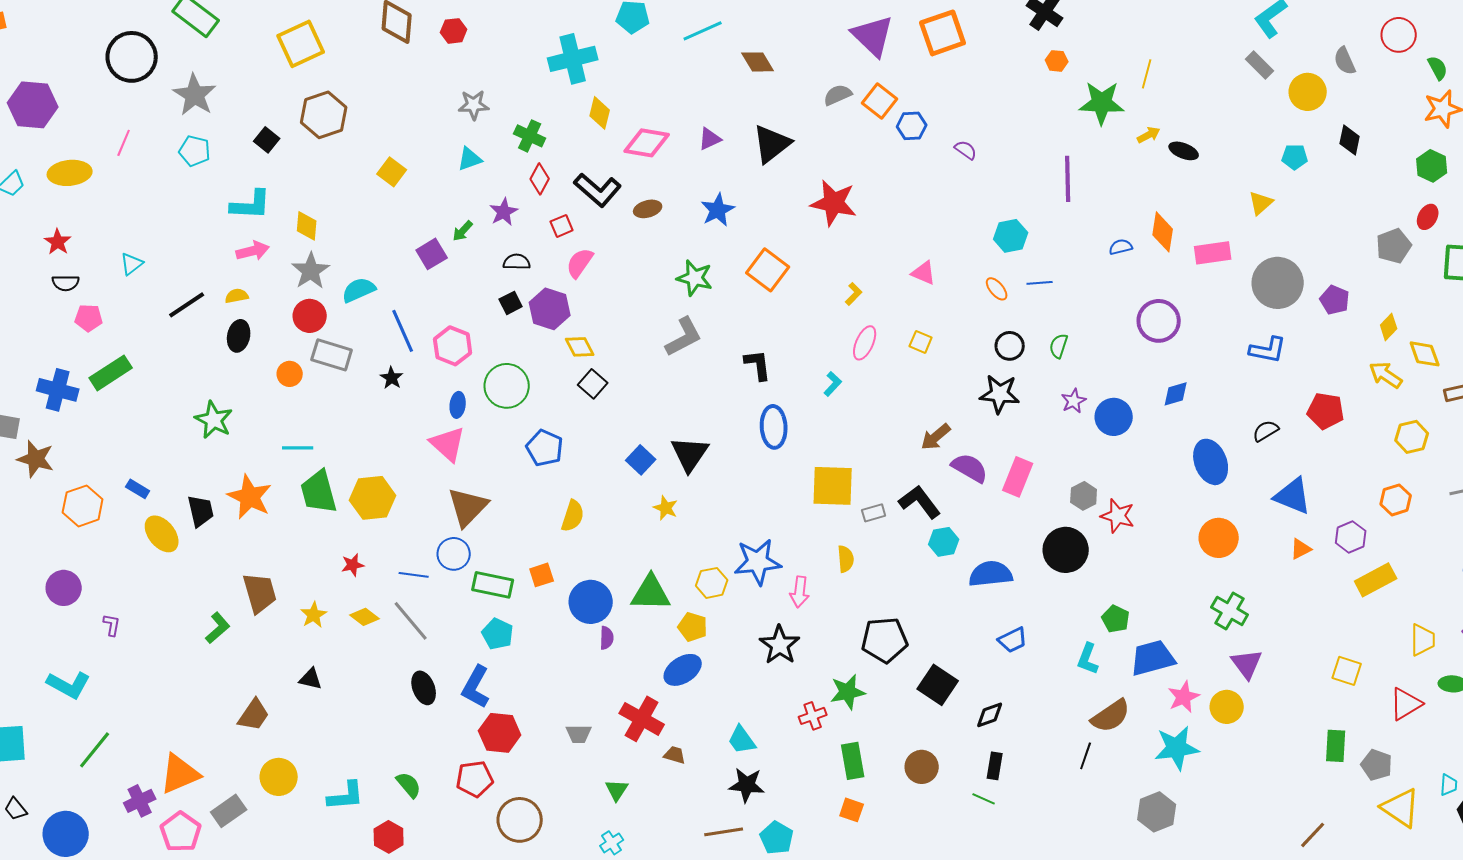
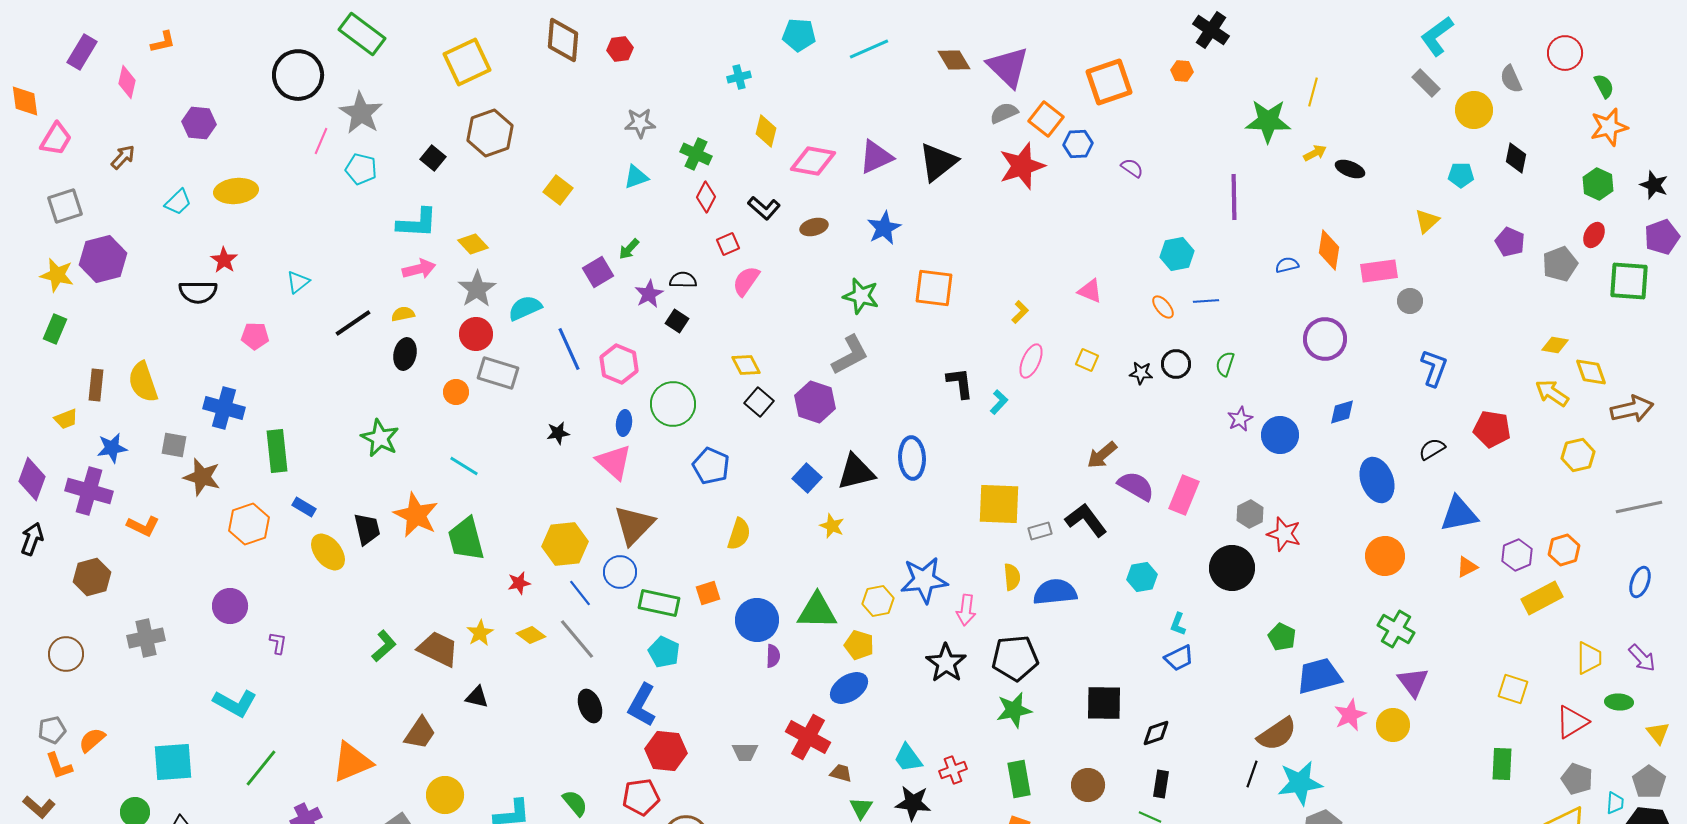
orange square: (943, 33) -> (1109, 82), moved
purple triangle: (873, 36) -> (1008, 67), moved
cyan cross: (573, 59) -> (739, 77), size x0.5
orange hexagon: (1057, 61) -> (1182, 71), moved
brown diamond: (758, 62) -> (954, 60), moved
purple hexagon: (33, 105) -> (199, 123), size x0.7
purple triangle: (710, 139) -> (876, 157), size x1.5
pink line: (124, 143) -> (321, 141), moved
black L-shape: (598, 190) -> (764, 208), size x0.7
red star: (834, 203) -> (1022, 166), moved, turned -30
purple star: (504, 212) -> (649, 294), moved
yellow diamond: (307, 226) -> (473, 244), turned -48
orange square: (768, 270) -> (934, 288), turned -30
black semicircle: (66, 283) -> (198, 292), moved, size x1.4
gray circle: (1278, 283) -> (1410, 301), moved, size x0.5
purple pentagon: (1335, 300) -> (1510, 242), moved
black square: (511, 303) -> (677, 321), turned -30
purple hexagon: (550, 309) -> (815, 402), moved
yellow diamond: (1389, 327) -> (1555, 345), turned 56
blue L-shape: (1268, 350) -> (1434, 368), turned -81
black L-shape: (758, 365) -> (960, 383), moved
green rectangle: (111, 373) -> (277, 451), moved, turned -63
black star: (392, 378) -> (558, 433), moved, turned 30
black star: (1000, 394) -> (1141, 373), moved, size x0.6
blue ellipse: (774, 427) -> (912, 458), moved
cyan line: (298, 448) -> (464, 466), turned 32
black triangle: (690, 454) -> (856, 472), turned 42
green trapezoid: (319, 492) -> (466, 539), moved
blue triangle: (1293, 496) -> (1459, 514), turned -33
yellow hexagon: (373, 498) -> (565, 544), moved
orange hexagon: (1396, 500) -> (1564, 550), moved
cyan hexagon: (944, 542) -> (1142, 577), moved
blue semicircle: (991, 574) -> (1055, 592), moved
blue line: (414, 575) -> (580, 593), turned 44
brown trapezoid: (260, 593) -> (438, 649), moved, turned -48
black pentagon: (885, 640) -> (1015, 658), moved
cyan L-shape: (1088, 659) -> (1178, 624), moved, size x0.7
black square: (938, 685) -> (1104, 703), turned -33
red cross: (813, 716) -> (953, 770), moved
cyan star: (1177, 748) -> (1300, 783), moved
gray pentagon: (1377, 765) -> (1577, 779), moved
orange triangle: (180, 774) -> (352, 762), moved
green triangle: (617, 790) -> (861, 808), moved

